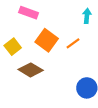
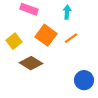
cyan arrow: (87, 16) -> (67, 12), moved

